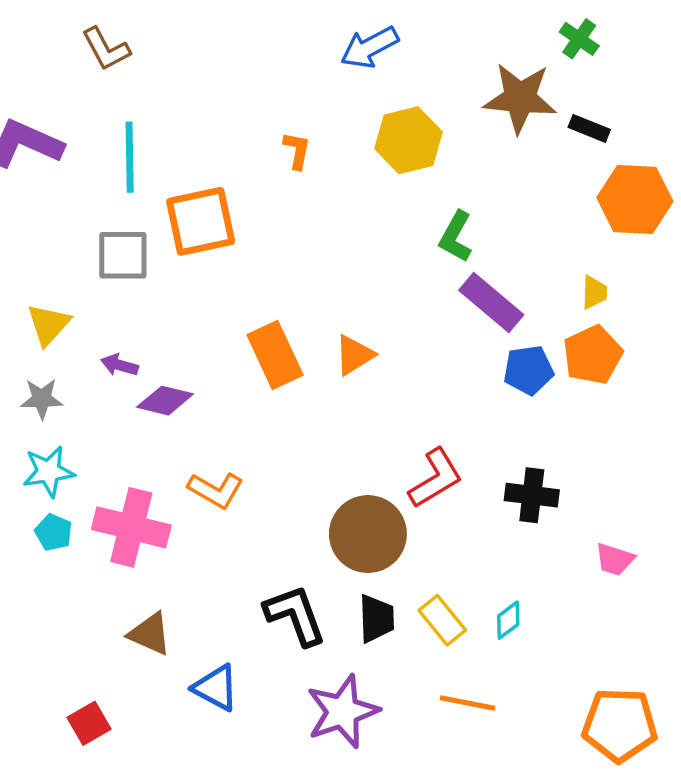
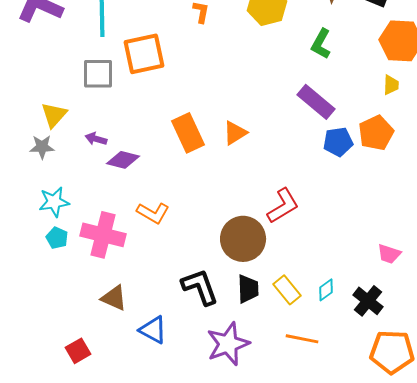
green L-shape: (456, 237) -> (321, 44), moved
yellow trapezoid: (594, 292) -> (391, 85), moved
gray star: (42, 399) -> (42, 147), moved
black cross: (532, 495) -> (368, 301), moved, turned 32

